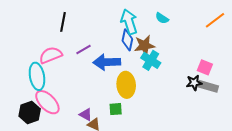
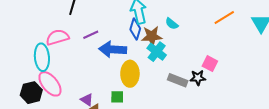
cyan semicircle: (162, 18) -> (172, 24), moved
gray rectangle: (208, 86) -> (178, 80), moved

